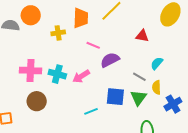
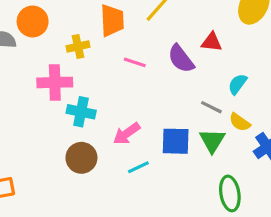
purple semicircle: (110, 60) -> (181, 59), moved, turned -96
pink cross: (31, 70) -> (55, 82), moved
pink arrow: (81, 76) -> (127, 134), moved
yellow semicircle: (156, 87) -> (240, 122), turned -48
brown circle: (37, 101) -> (81, 158), moved

